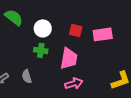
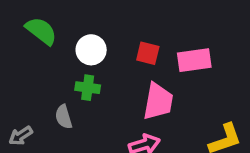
pink trapezoid: (69, 58) -> (158, 101), moved
gray semicircle: (27, 76) -> (64, 117), moved

